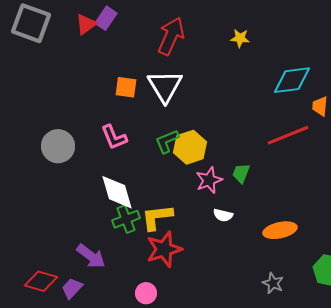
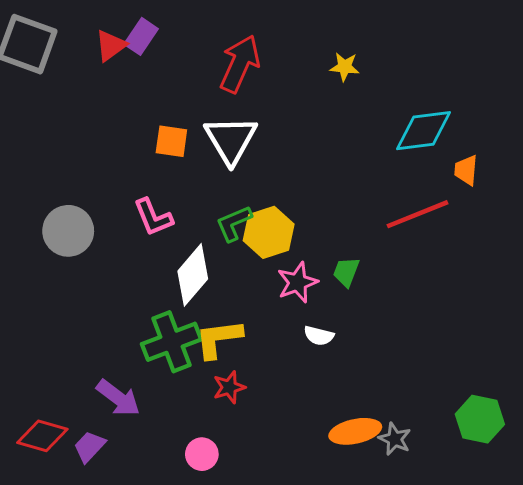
white diamond: (117, 192) -> (193, 275), moved, turned 57
green cross: (126, 219) -> (171, 342), size x1.4
orange ellipse: (280, 230) -> (355, 431), moved
red star: (164, 249) -> (229, 387), size x0.6

